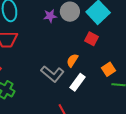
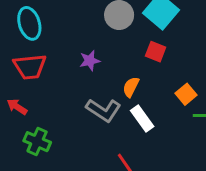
purple star: (50, 16) -> (90, 61), moved
white rectangle: (77, 82) -> (142, 119), turned -66

